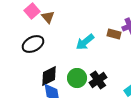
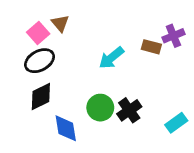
pink square: (32, 11) -> (38, 33), moved
black diamond: (49, 76) -> (41, 97), moved

